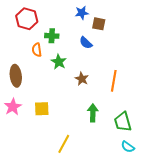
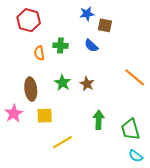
green cross: (52, 36) -> (60, 46), moved
green star: (59, 62) -> (63, 83), moved
brown ellipse: (16, 76) -> (31, 89), moved
orange line: (114, 81) -> (135, 77), moved, turned -60
yellow line: (64, 144) -> (63, 142), moved, turned 30

